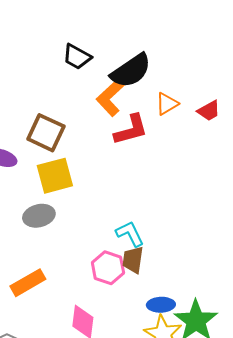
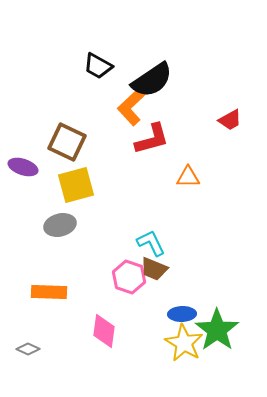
orange triangle: (167, 104) -> (188, 177), moved, turned 30
brown trapezoid: (133, 260) -> (154, 269), turned -76
orange rectangle: (28, 283) -> (49, 292), turned 32

